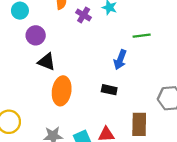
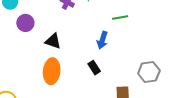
black triangle: (47, 62) -> (53, 41), moved
black rectangle: (109, 90) -> (94, 68), turned 48

